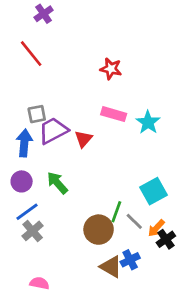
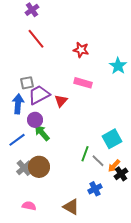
red line: (31, 54) -> (36, 39), moved
cyan star: (148, 122) -> (118, 66), moved
purple circle: (22, 181) -> (35, 120), moved
blue line: (27, 212) -> (17, 140), moved
brown circle: (99, 230) -> (39, 167), moved
brown triangle: (111, 267) -> (71, 207), moved

